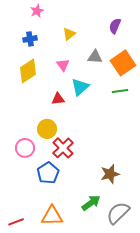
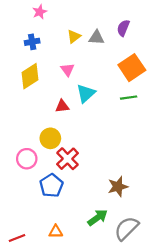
gray triangle: (95, 57) -> (96, 38), moved
orange triangle: (52, 216) -> (56, 232), size x0.6

